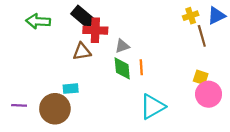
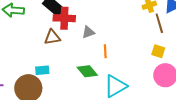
green diamond: (122, 68) -> (87, 71), moved, turned -35
yellow square: (201, 77) -> (158, 51), moved

